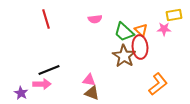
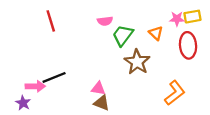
pink star: (164, 29) -> (177, 19), moved
green trapezoid: (124, 32) -> (123, 35), moved, turned 85
red ellipse: (140, 47) -> (188, 45), moved
pink arrow: (42, 84) -> (35, 86), moved

